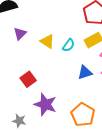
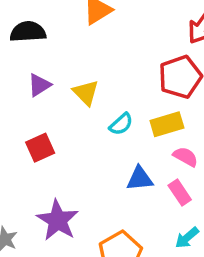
yellow triangle: (47, 41) -> (86, 93), moved
red square: (28, 79) -> (40, 148), moved

